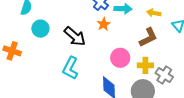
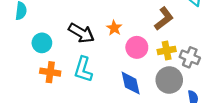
orange star: (104, 24) -> (114, 28), moved
cyan circle: (40, 29) -> (42, 43), moved
orange cross: (12, 51) -> (50, 72), moved

